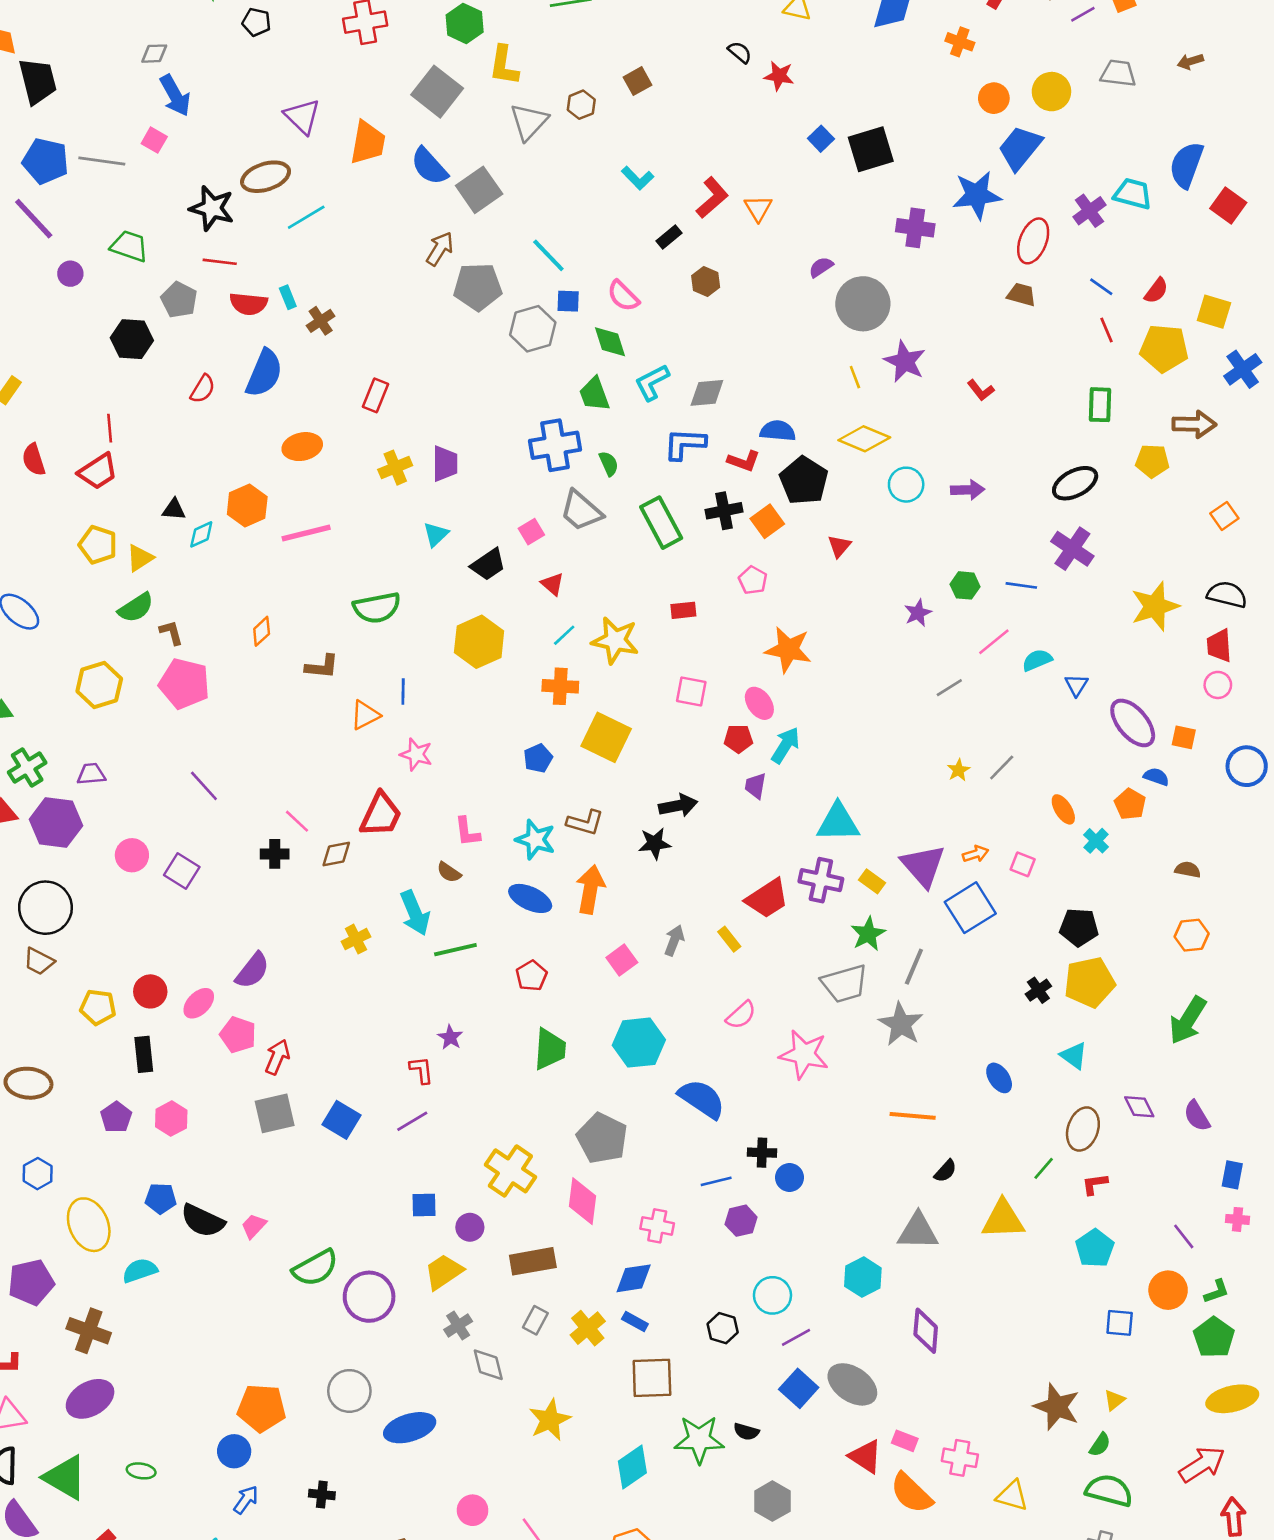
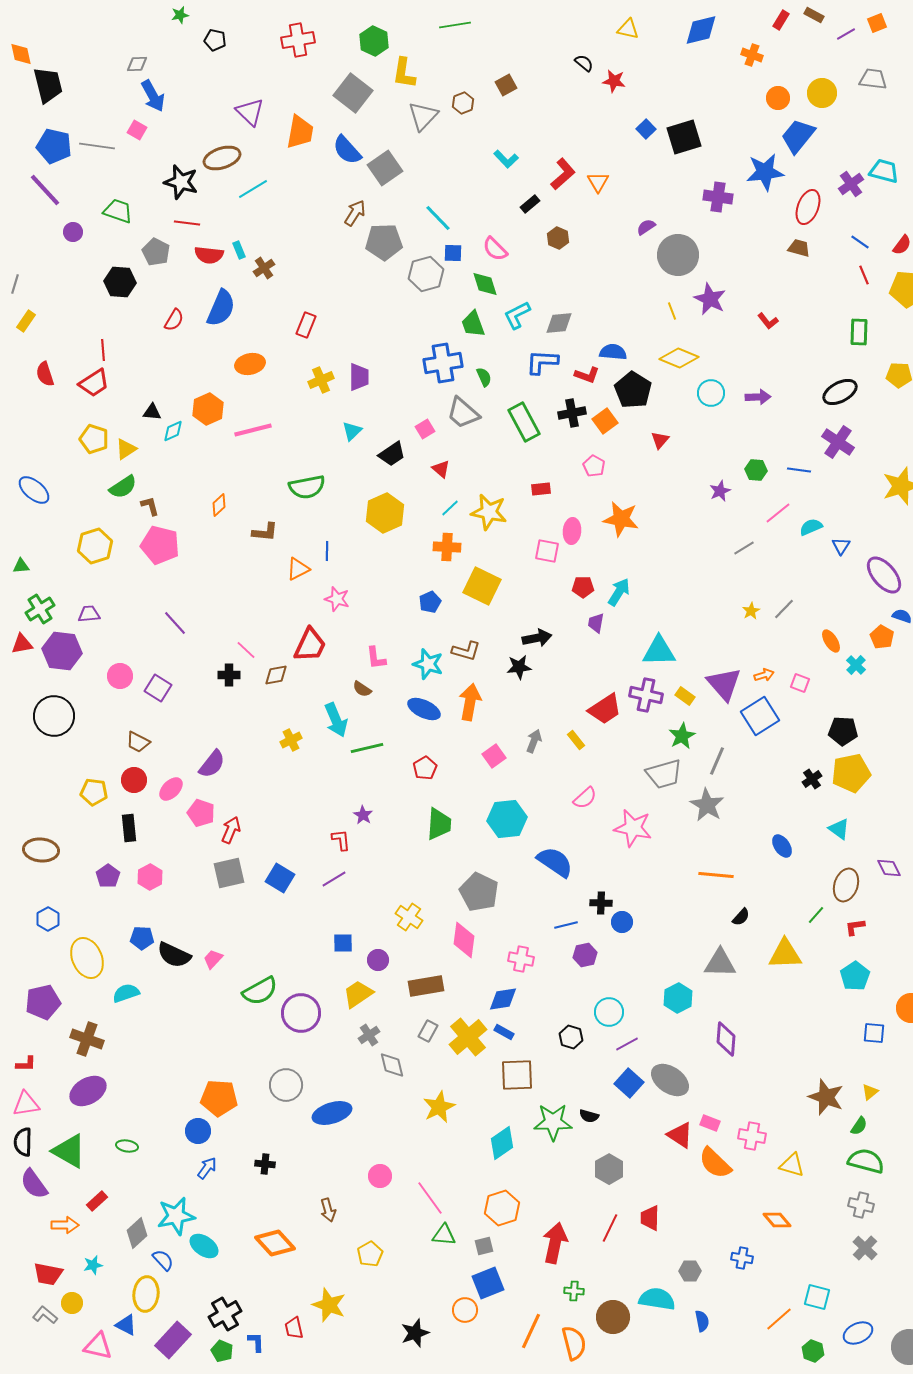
pink ellipse: (759, 703) -> (572, 531), moved, turned 40
brown trapezoid: (39, 961) -> (138, 742), moved
yellow cross: (510, 1171) -> (409, 917), size x0.7
yellow cross: (588, 1328) -> (468, 1037), size x1.4

